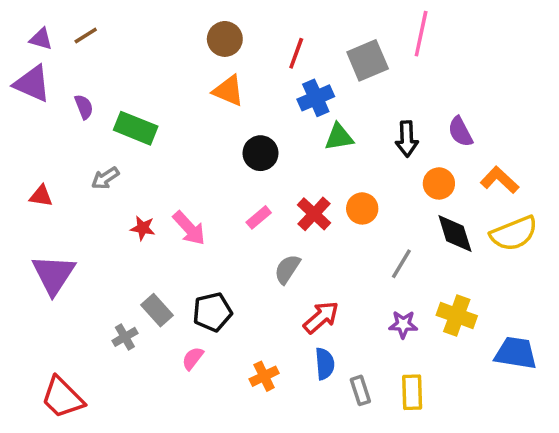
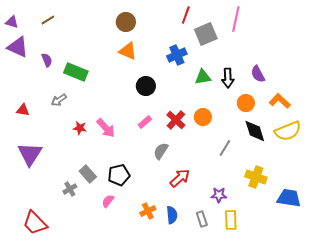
purple triangle: (41, 39) -> (12, 22), moved
red line: (296, 53) -> (186, 15), moved
green triangle: (339, 137) -> (203, 77), moved
purple star: (403, 324) -> (219, 195), moved
blue semicircle: (325, 364) -> (172, 215), moved

